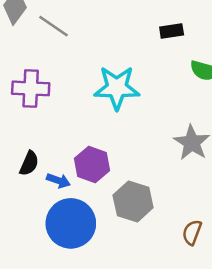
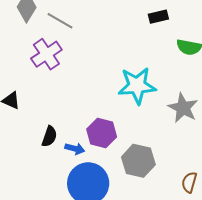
purple cross: (31, 88) -> (46, 54), moved, turned -32
cyan star: (117, 88) -> (137, 86), moved

